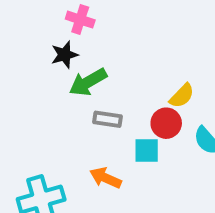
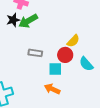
green arrow: (88, 82) -> (28, 21), moved
orange arrow: (106, 178) -> (52, 89), moved

